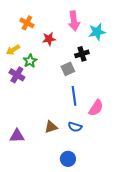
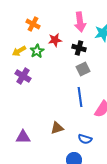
black cross: (82, 54) -> (79, 48), moved, turned 32
green star: (30, 61) -> (37, 51), moved
gray square: (68, 69) -> (83, 69), moved
blue semicircle: (75, 127) -> (85, 139), moved

